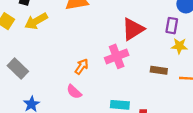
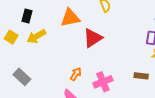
red triangle: (133, 29) -> (93, 38), moved
pink cross: (117, 56) -> (103, 82), moved

